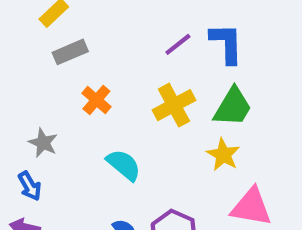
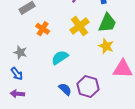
cyan semicircle: (124, 165) -> (60, 58), turned -66

